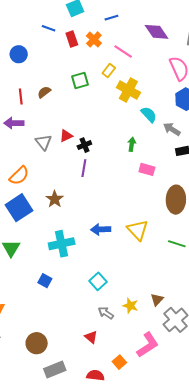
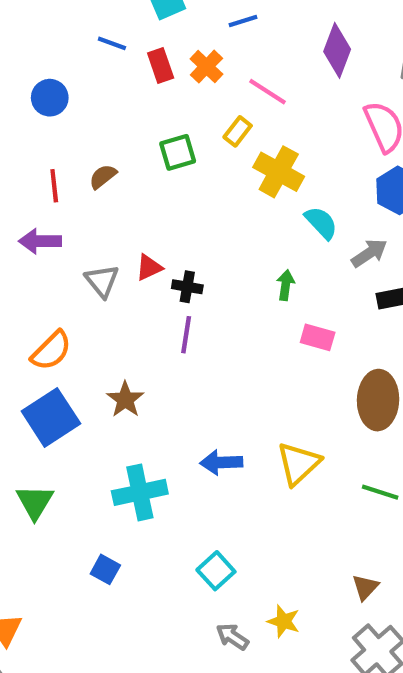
purple diamond: (157, 32) -> (337, 50), turned 55
gray arrow: (172, 129) -> (369, 253), turned 114
black cross: (84, 145) -> (187, 287), turned 32
yellow triangle: (138, 230) -> (298, 464), turned 30
brown triangle: (157, 299) -> (365, 587), moved

